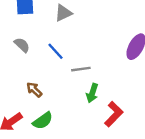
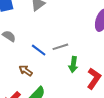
blue line: (55, 51) -> (39, 50), moved

